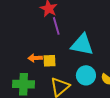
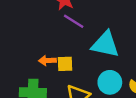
purple line: (56, 26) -> (74, 21), turned -42

